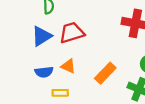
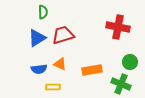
orange rectangle: (105, 73) -> (92, 70), turned 36

